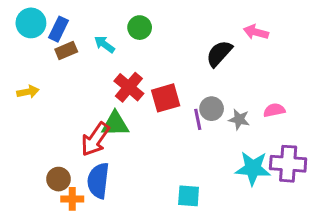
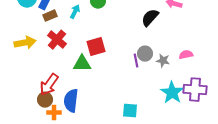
cyan arrow: (104, 44) -> (75, 12), turned 80
red cross: (129, 87) -> (57, 40), moved
yellow arrow: (28, 92) -> (25, 43), size x1.5
red square: (166, 98) -> (96, 47), moved
red arrow: (95, 139) -> (49, 85), moved
cyan star: (253, 168) -> (172, 93), turned 30

